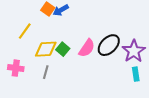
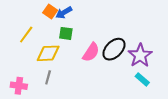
green square: (63, 49) -> (66, 33), moved, turned -32
pink cross: (16, 68) -> (19, 86), moved
cyan rectangle: (136, 74) -> (142, 79), turned -40

